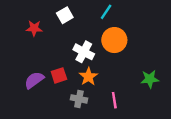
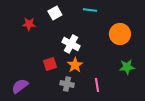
cyan line: (106, 12) -> (90, 10), turned 64
orange circle: (114, 40) -> (120, 34), moved
purple semicircle: (34, 80) -> (20, 86), moved

